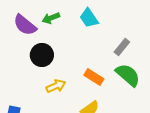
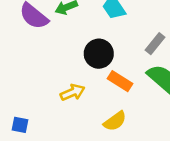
black circle: (42, 55) -> (99, 54), moved

